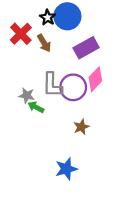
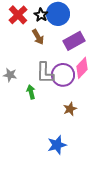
red cross: (21, 34) -> (18, 15), moved
gray star: (27, 95) -> (10, 75), moved
green arrow: (36, 107) -> (31, 92), turned 48

